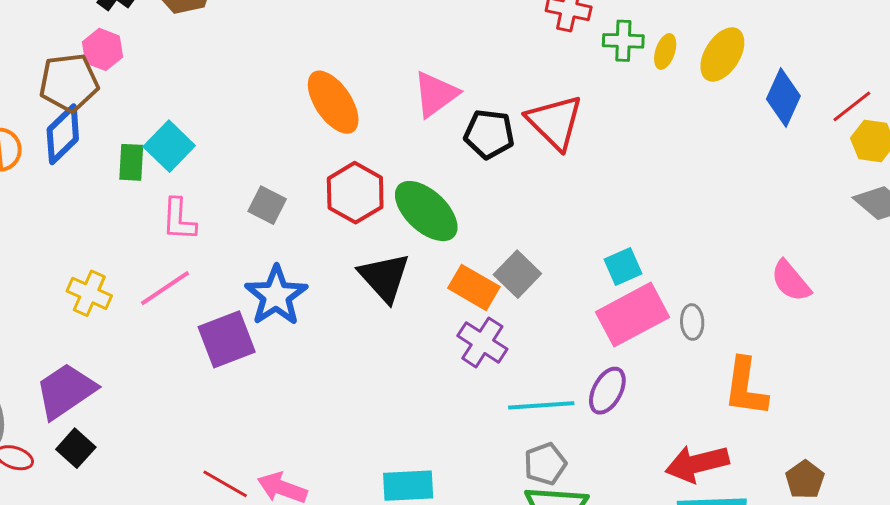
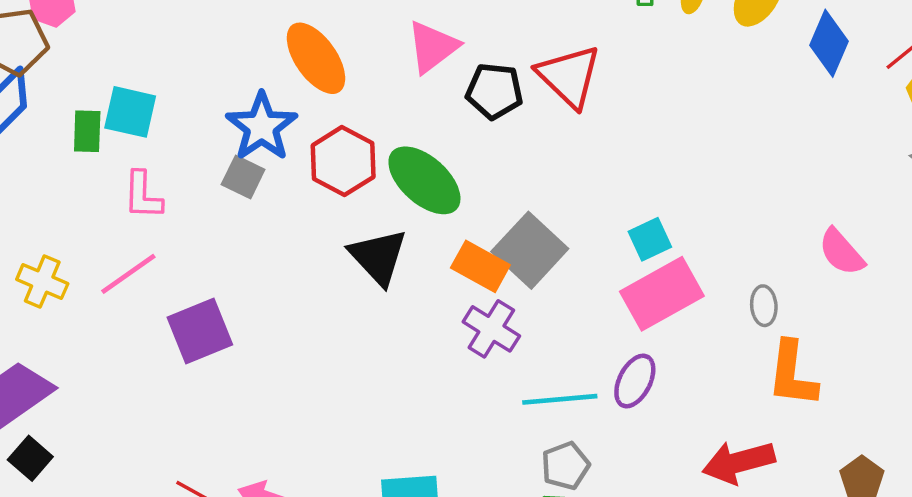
cyan square: (169, 146) -> (130, 112), turned -30
gray square: (517, 274) -> (530, 250), size x1.4
blue star: (276, 296) -> (262, 127), moved
gray ellipse: (692, 322) -> (764, 306), moved

